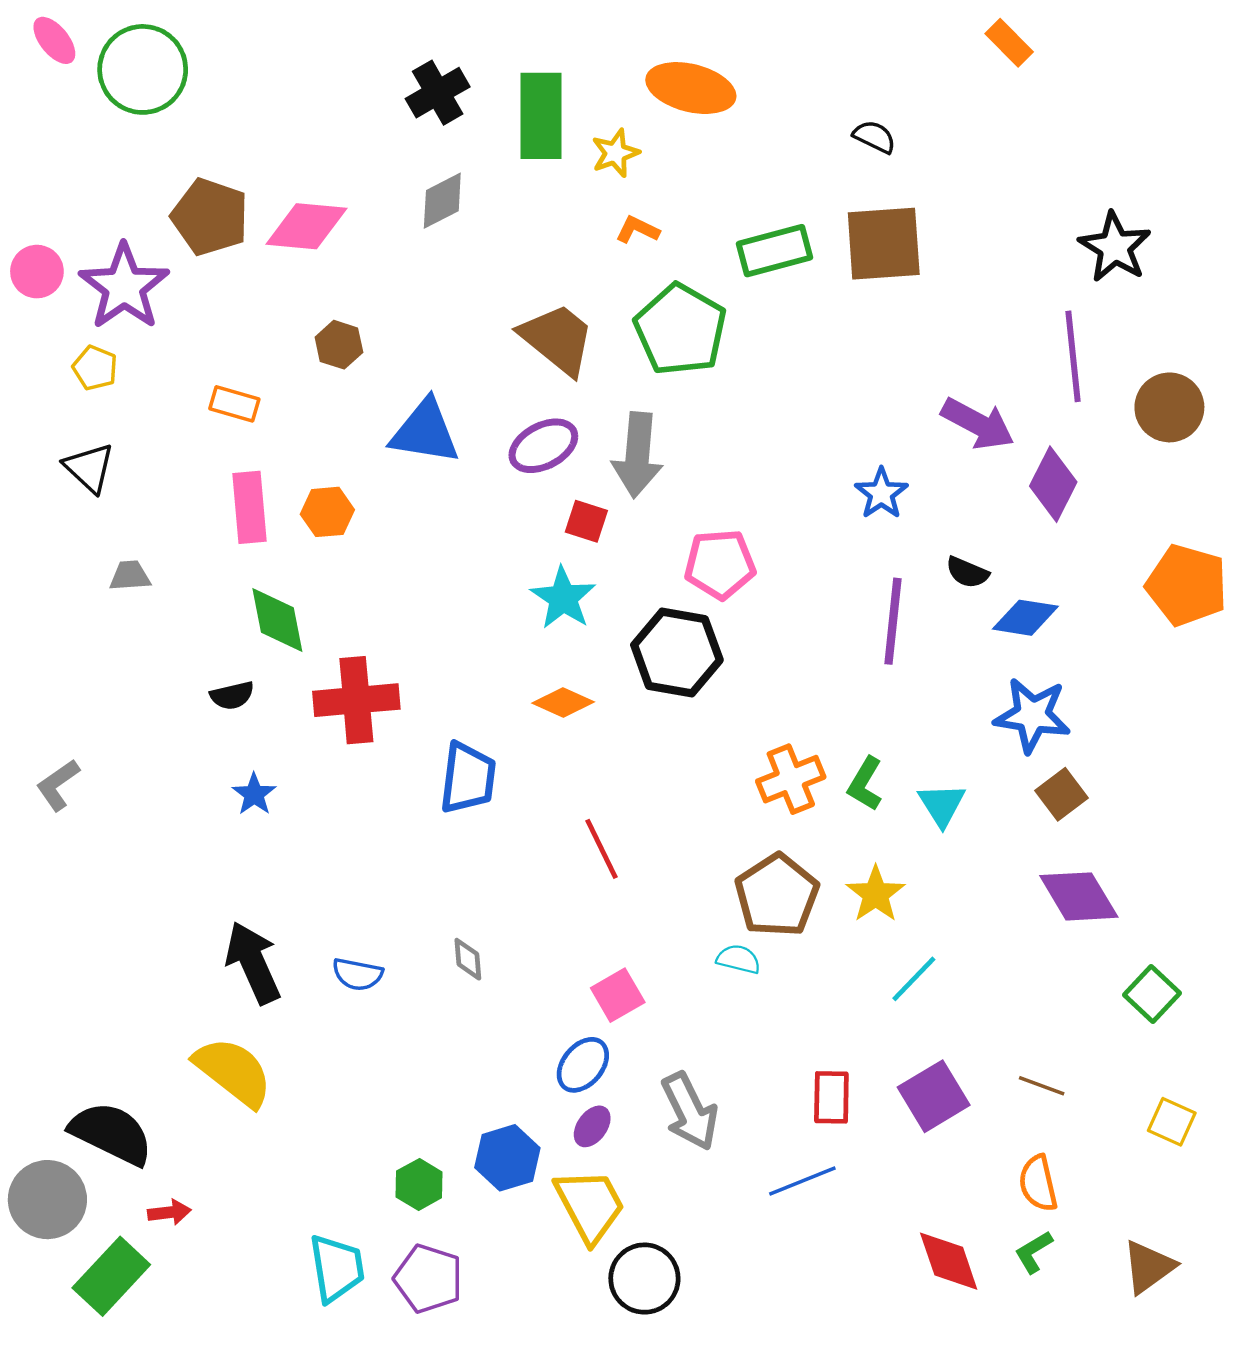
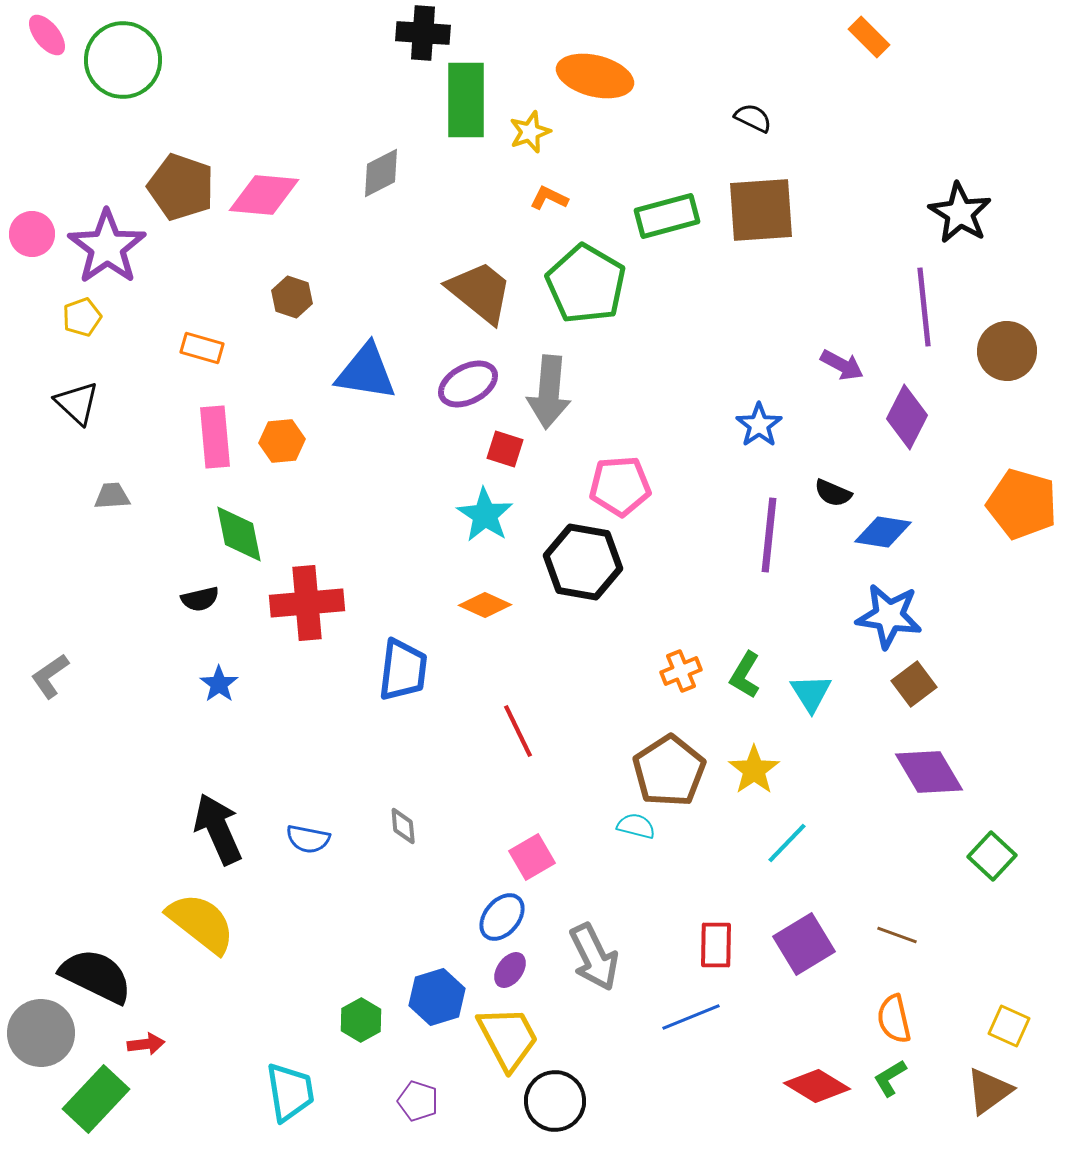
black cross: (438, 93) -> (423, 33), moved, turned 34
yellow pentagon: (95, 368) -> (82, 317), turned 30
purple arrow: (978, 424) -> (842, 365), size x0.7
orange cross: (791, 779) -> (681, 671), size x0.7
yellow square: (1172, 1122) -> (1009, 1026), moved
red diamond: (949, 1261) -> (817, 1086), turned -40
purple pentagon: (428, 1279) -> (418, 1101), moved, size x0.7

